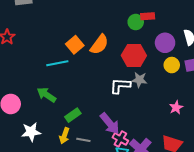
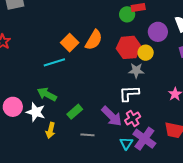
yellow circle: (172, 65) -> (146, 53), moved
white L-shape: (120, 86) -> (129, 93), moved
white star: (31, 132) -> (36, 112), moved, turned 30
yellow arrow: (64, 136) -> (50, 130), moved
pink cross: (120, 139) -> (133, 118), moved, turned 35

